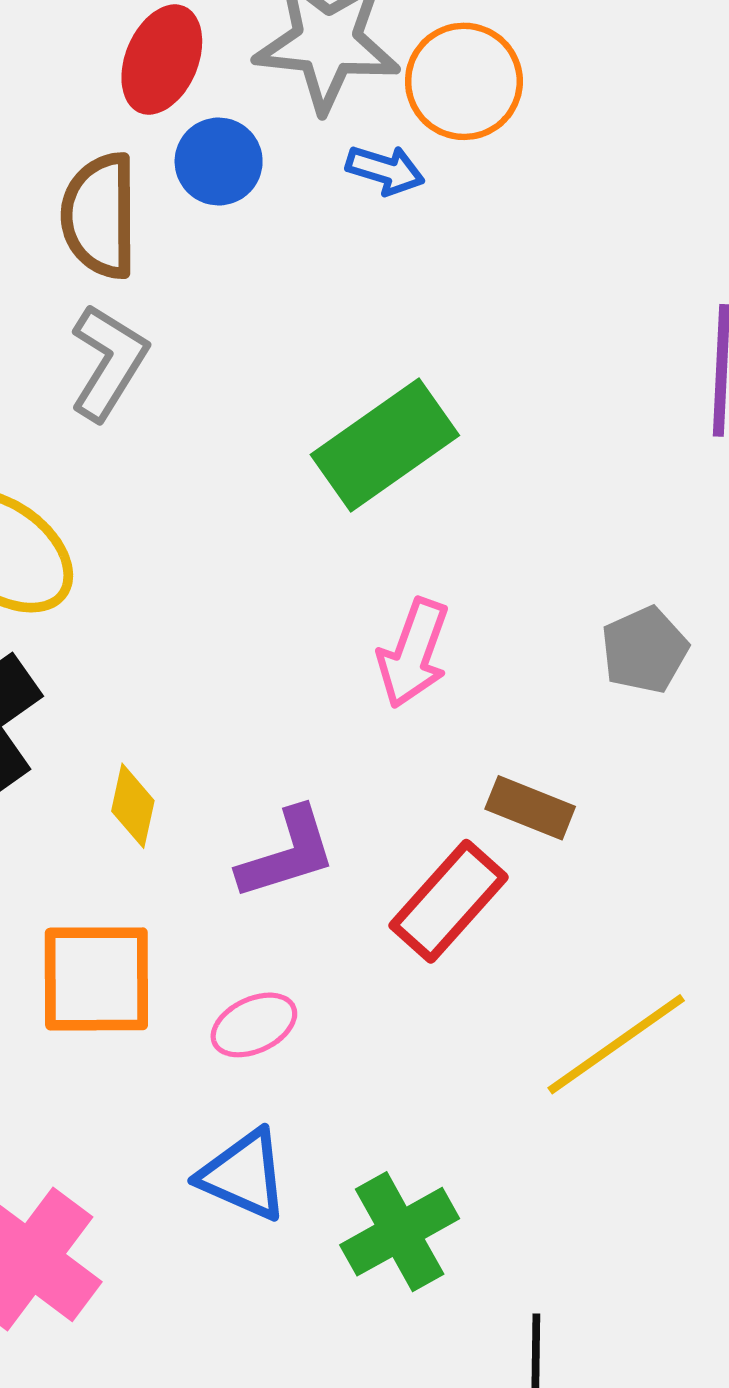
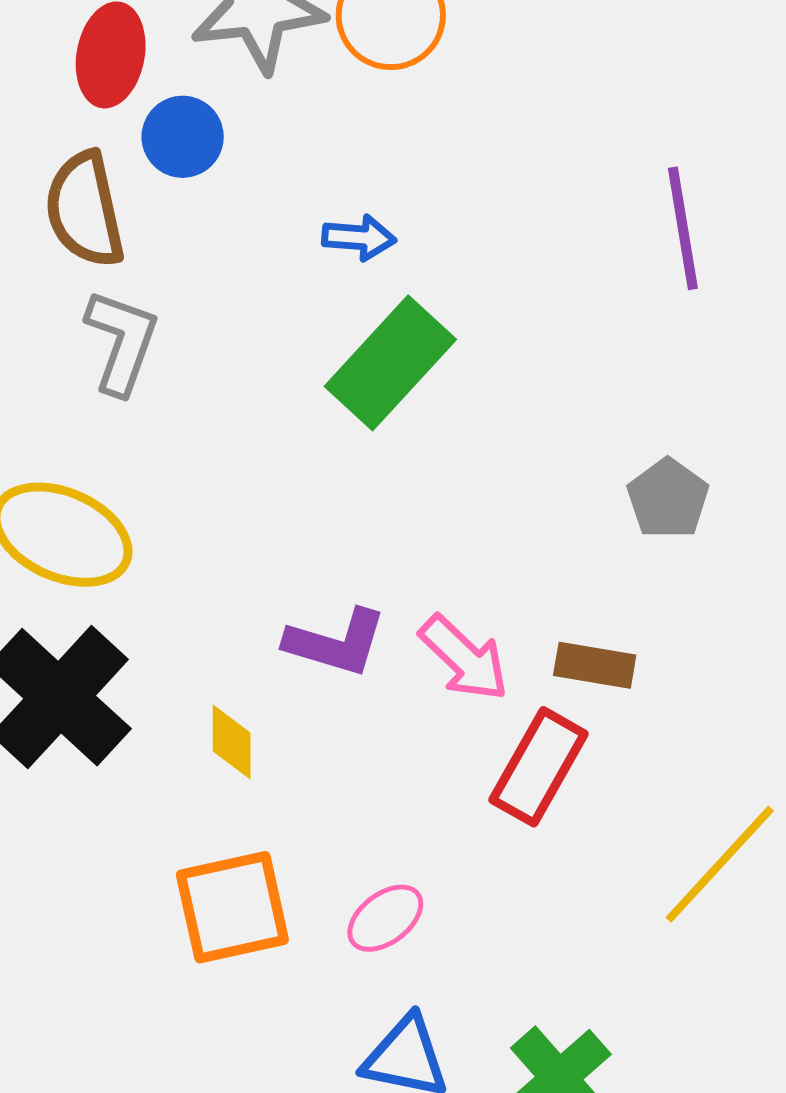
blue arrow: (385, 170) -> (359, 238), moved
pink arrow: (413, 653) -> (464, 658), moved, turned -54
purple L-shape: (287, 854) -> (336, 643), moved, turned 46

